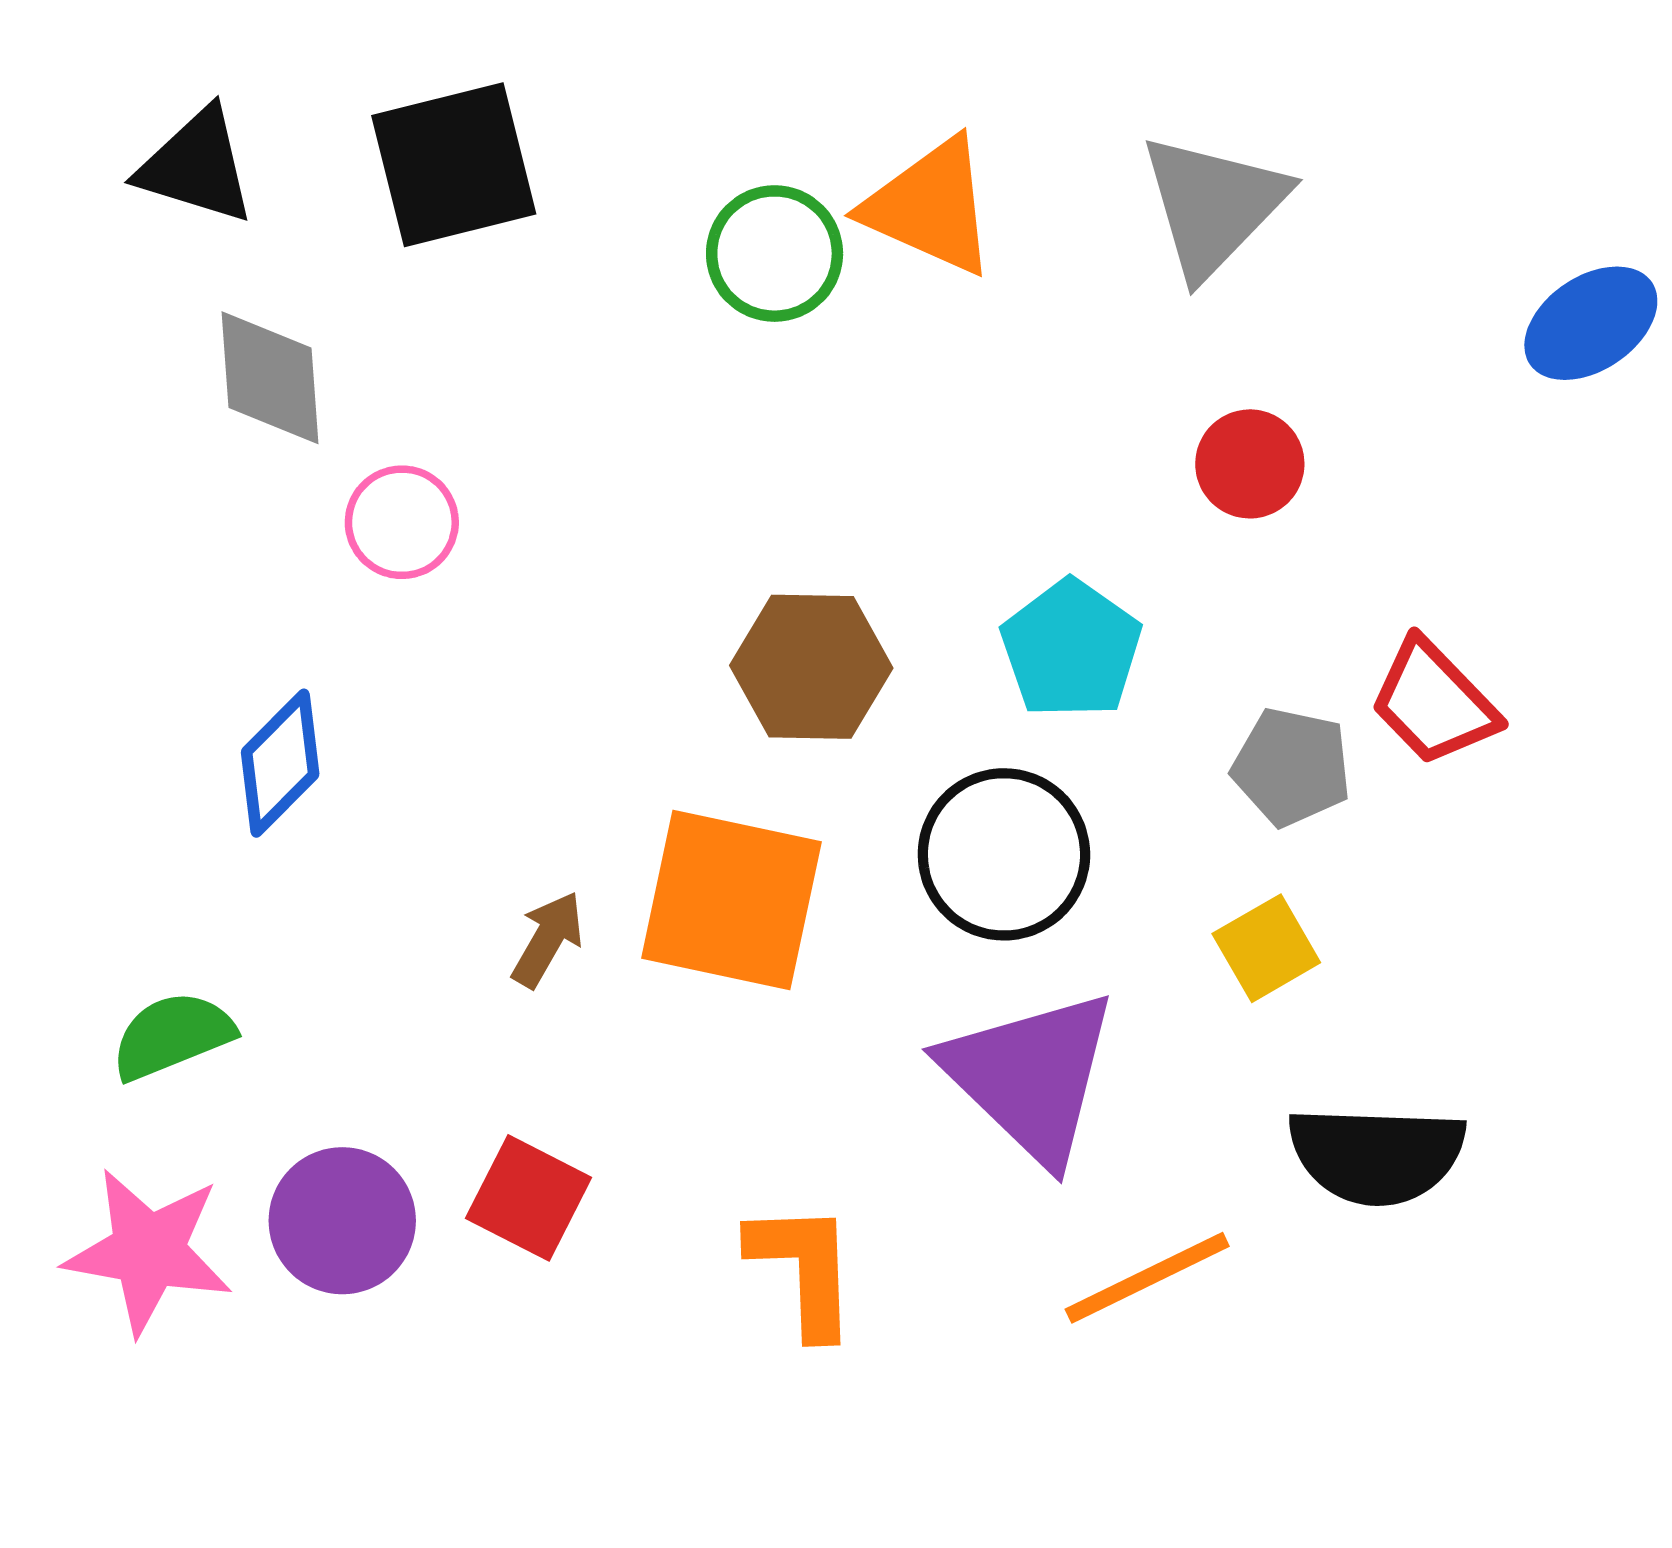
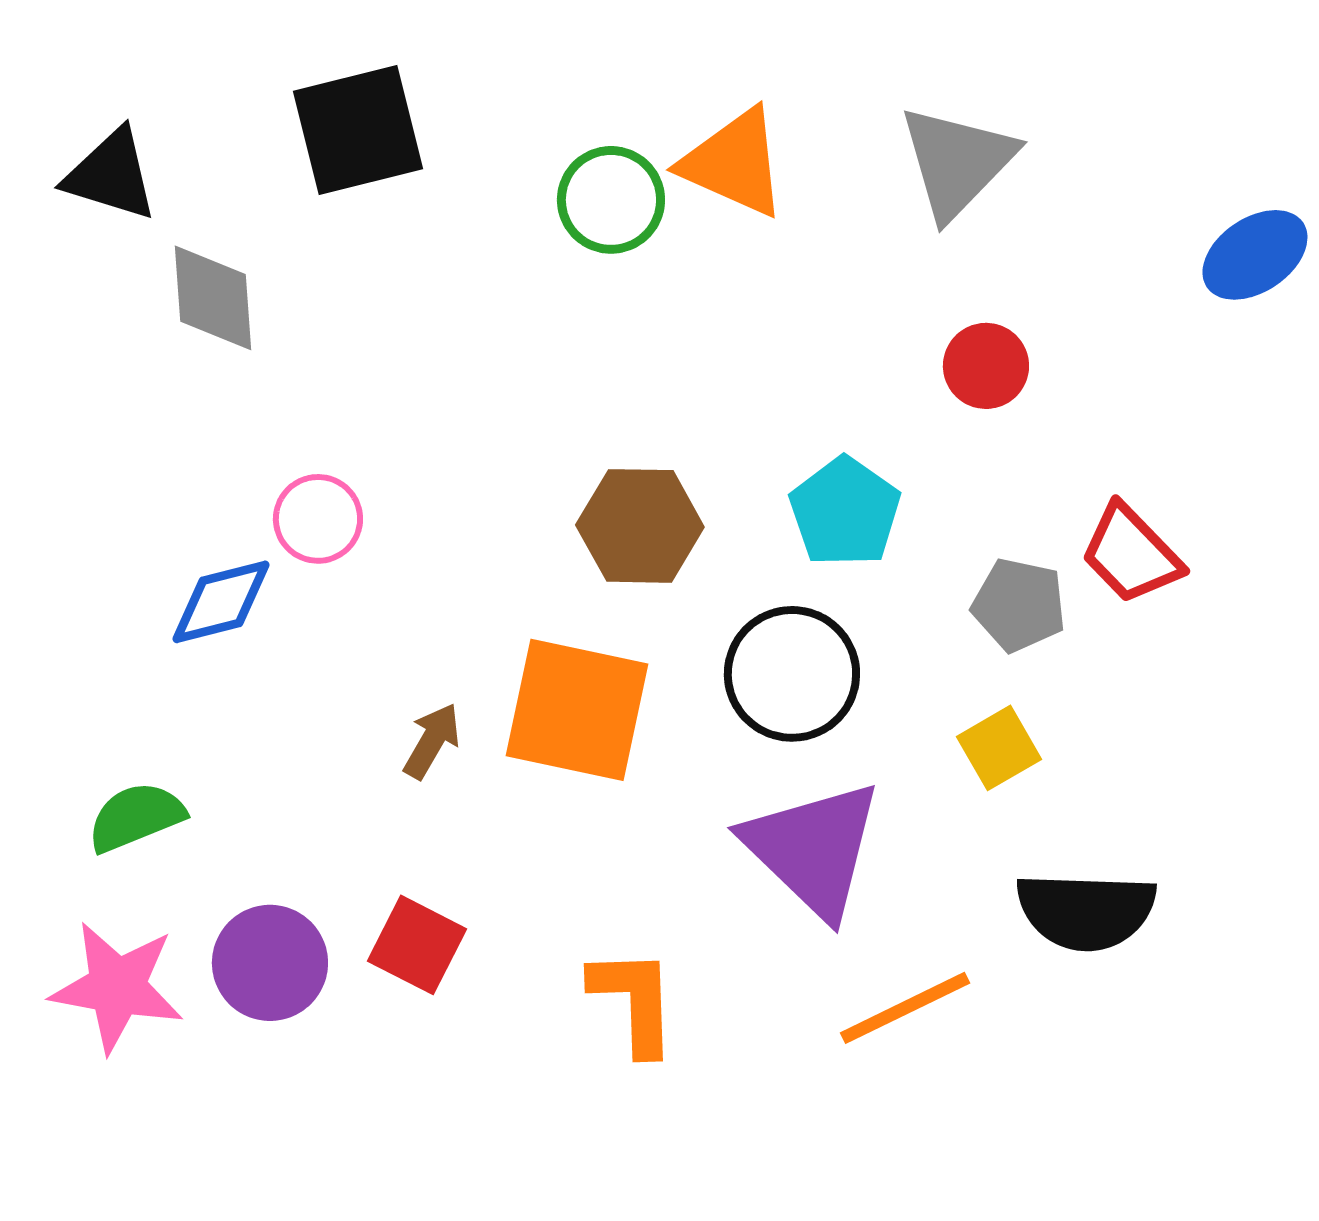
black triangle: (196, 166) -> (111, 175), moved
pink circle: (402, 522) -> (318, 519), moved
blue diamond: (280, 763) -> (221, 602), turned 31

